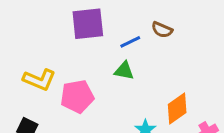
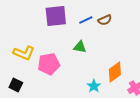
brown semicircle: (162, 30) -> (105, 20), turned -48
blue line: (130, 42) -> (86, 20), moved

